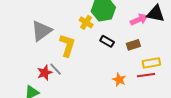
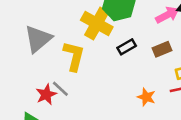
yellow cross: (86, 22) -> (97, 24), size x1.6
black rectangle: (107, 41) -> (127, 47), turned -56

